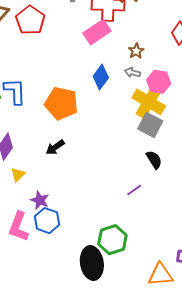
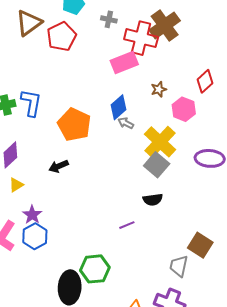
gray arrow: (133, 72) -> (126, 123), moved
pink hexagon: (159, 82) -> (184, 109), moved
black semicircle: (154, 160) -> (153, 200), turned 102

